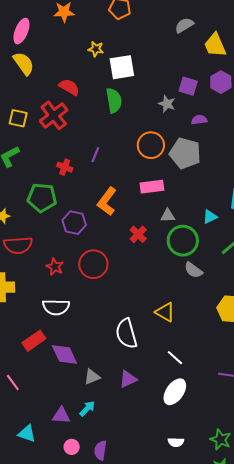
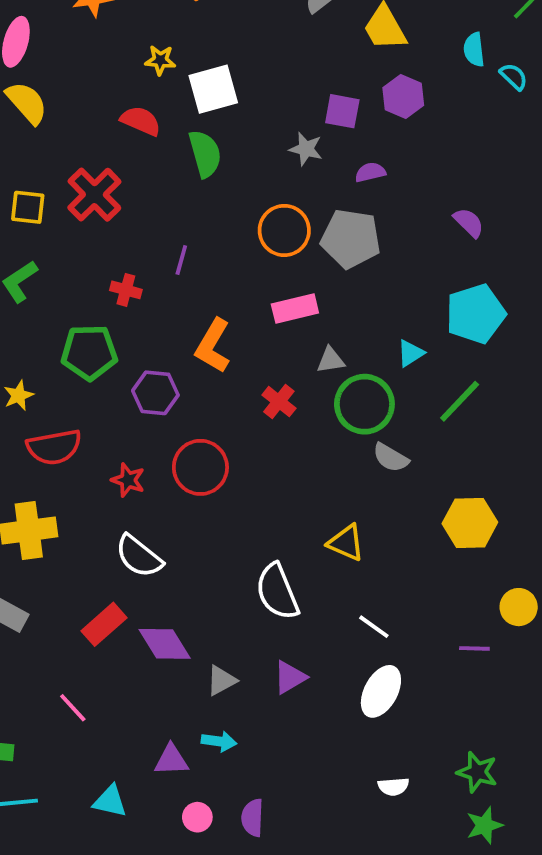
red semicircle: (69, 87) -> (141, 121), moved
white semicircle: (56, 307) -> (139, 556), turned 44
cyan arrow: (87, 408) -> (219, 741), turned 60

